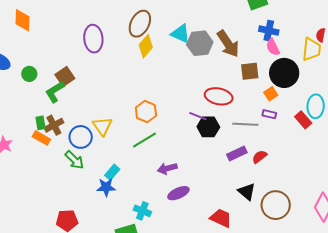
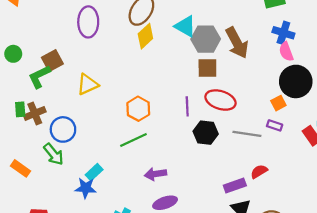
brown square: (250, 71) -> (207, 68), moved
purple line: (198, 116) -> (187, 106), moved, turned 60
yellow triangle: (102, 126) -> (88, 84), moved, turned 35
orange rectangle: (41, 138) -> (21, 168), moved
purple rectangle: (237, 154) -> (235, 185), moved

